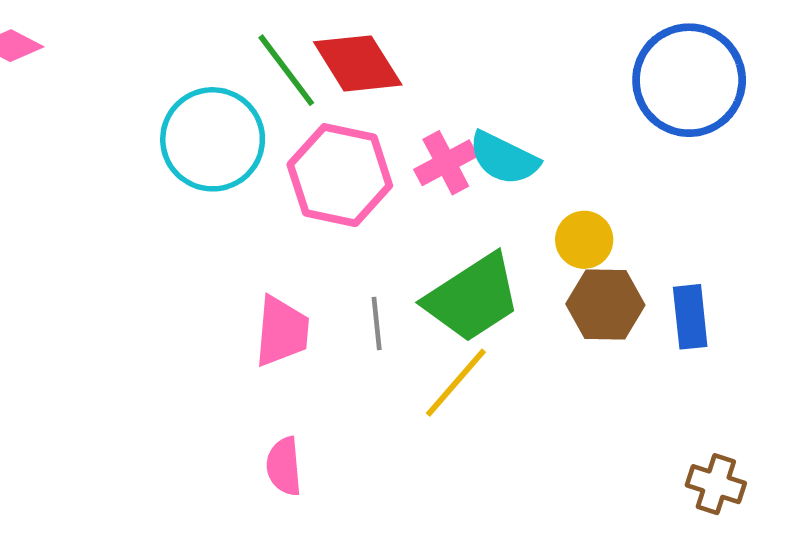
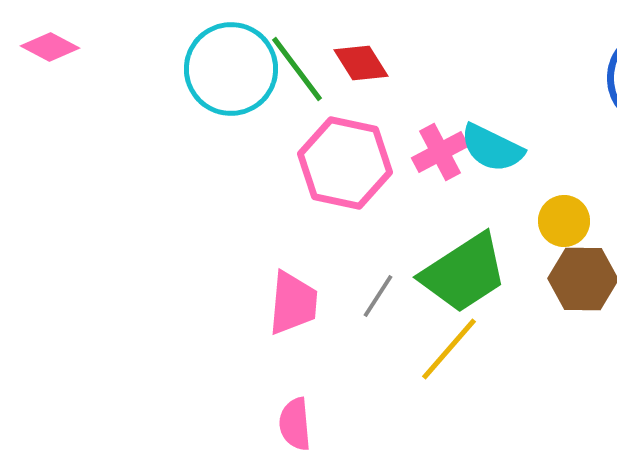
red diamond: (358, 63) -> (361, 63), size x0.7
cyan circle: (213, 139) -> (231, 69), moved
gray line: (377, 323) -> (378, 296), turned 39

